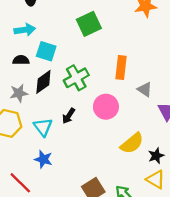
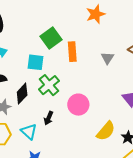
cyan square: (46, 51) -> (36, 62), moved
orange rectangle: (121, 67) -> (72, 52), moved
gray triangle: (145, 89) -> (107, 58), moved, turned 40

